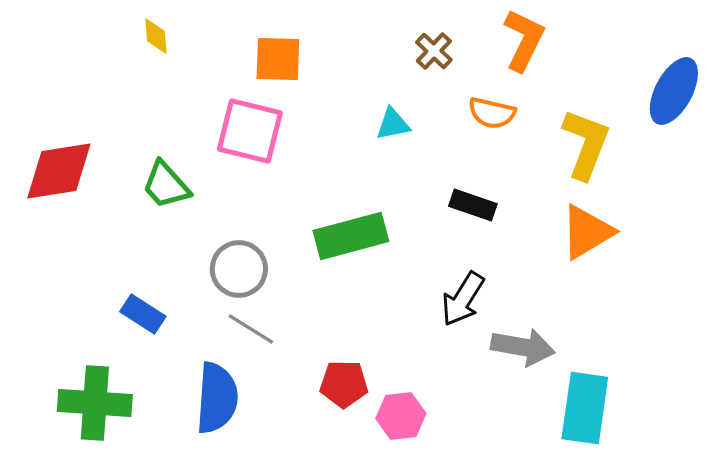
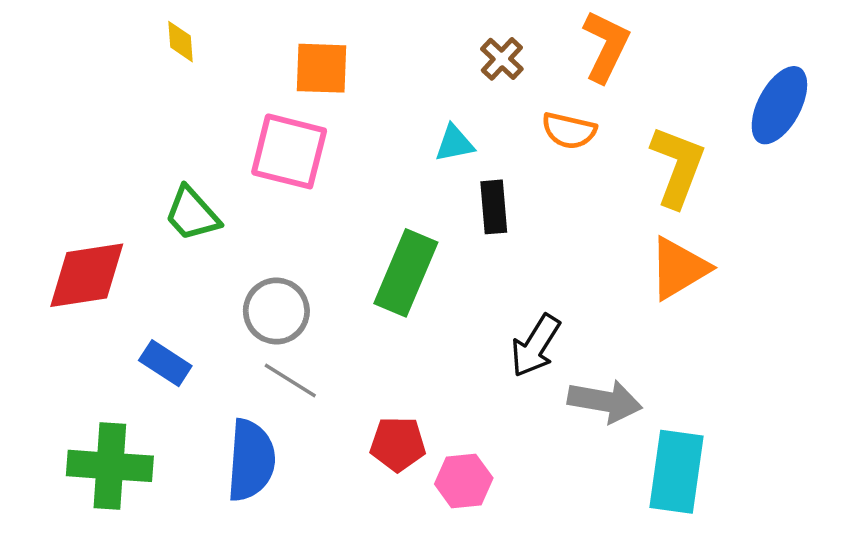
red diamond: (59, 171) -> (87, 275), moved
black rectangle: (473, 205) -> (494, 207), moved, turned 66
green rectangle: (351, 236) -> (406, 273), turned -52

